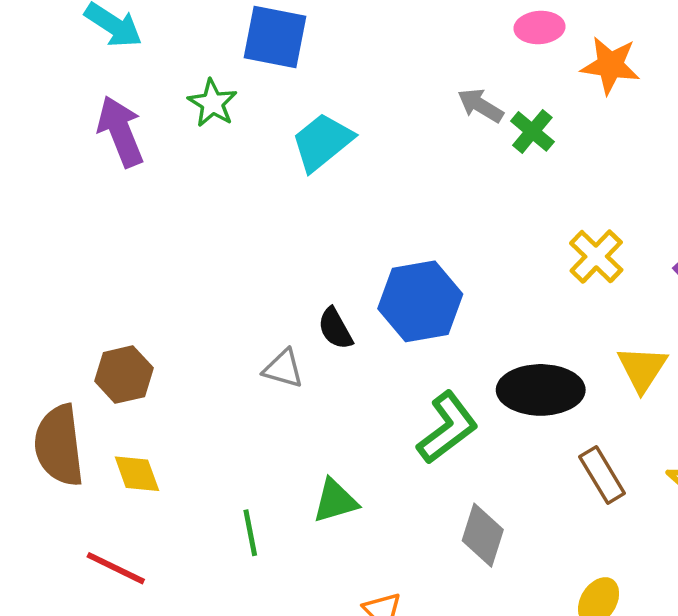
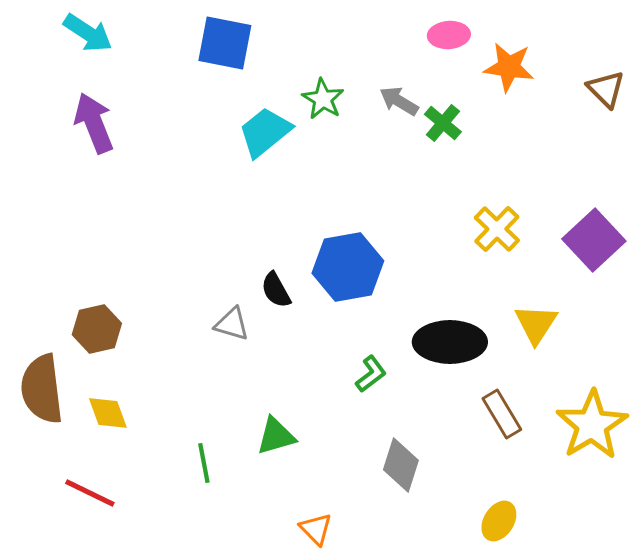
green star: (212, 103) -> (323, 99), moved
green L-shape: (447, 428) -> (371, 374), size x0.6

